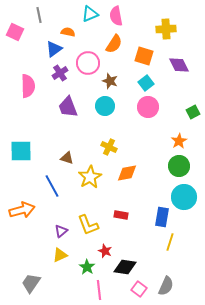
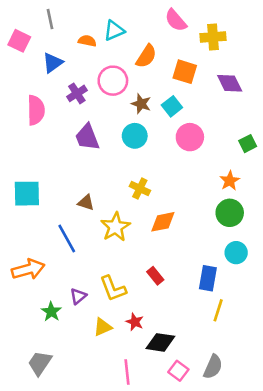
cyan triangle: (90, 14) -> (114, 31), moved
pink semicircle: (116, 16) -> (176, 20), moved, turned -30
blue triangle: (54, 49) -> (53, 63), moved
cyan square: (146, 83) -> (172, 106), moved
cyan circle: (184, 197) -> (236, 253), size x0.7
red rectangle: (121, 215) -> (155, 276), turned 40
yellow triangle: (60, 255) -> (103, 327), moved
green star: (87, 267) -> (51, 312), moved

